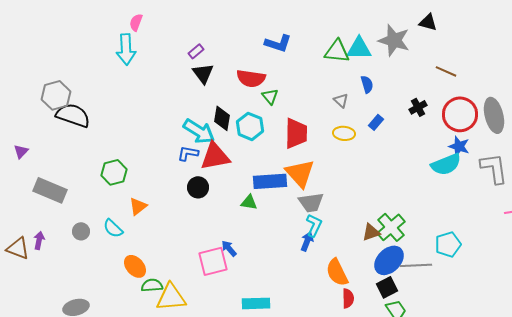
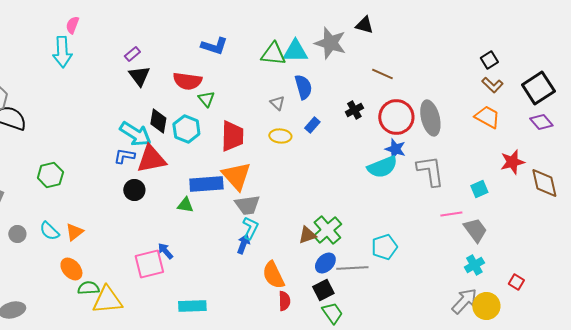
blue semicircle: (367, 84) -> (303, 87), size x1.4
orange triangle: (138, 206) -> (74, 232), moved
blue ellipse: (389, 260) -> (325, 263), size x0.7

